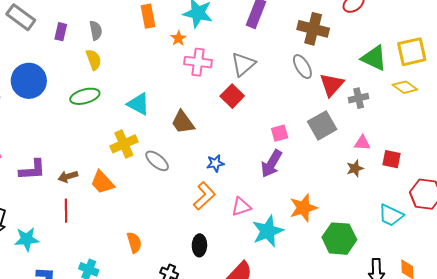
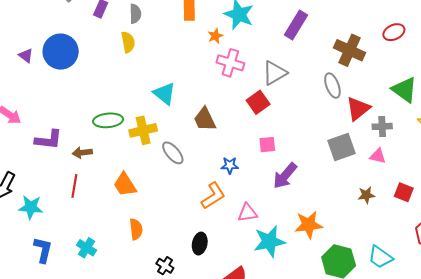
green ellipse: (85, 96) -> (108, 120), moved
pink square: (280, 133) -> (267, 145), moved
pink triangle: (362, 143) -> (378, 156), moved
orange trapezoid: (102, 182) -> (125, 185), moved
cyan trapezoid: (391, 215) -> (380, 257), moved

